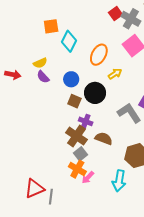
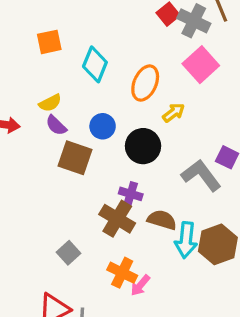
orange square: (51, 26) -> (49, 42), moved
brown square: (74, 101) -> (75, 158), moved, size x1.5
gray square: (80, 154) -> (68, 253), moved
cyan arrow: (119, 181) -> (186, 240), moved

